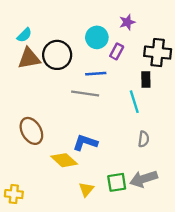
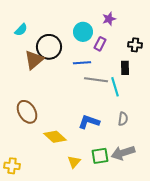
black cross: (158, 53) -> (135, 45), size x0.6
brown triangle: (29, 58) -> (34, 60), moved, turned -30
gray line: (85, 94) -> (96, 80), moved
blue L-shape: (85, 143) -> (89, 122), moved

